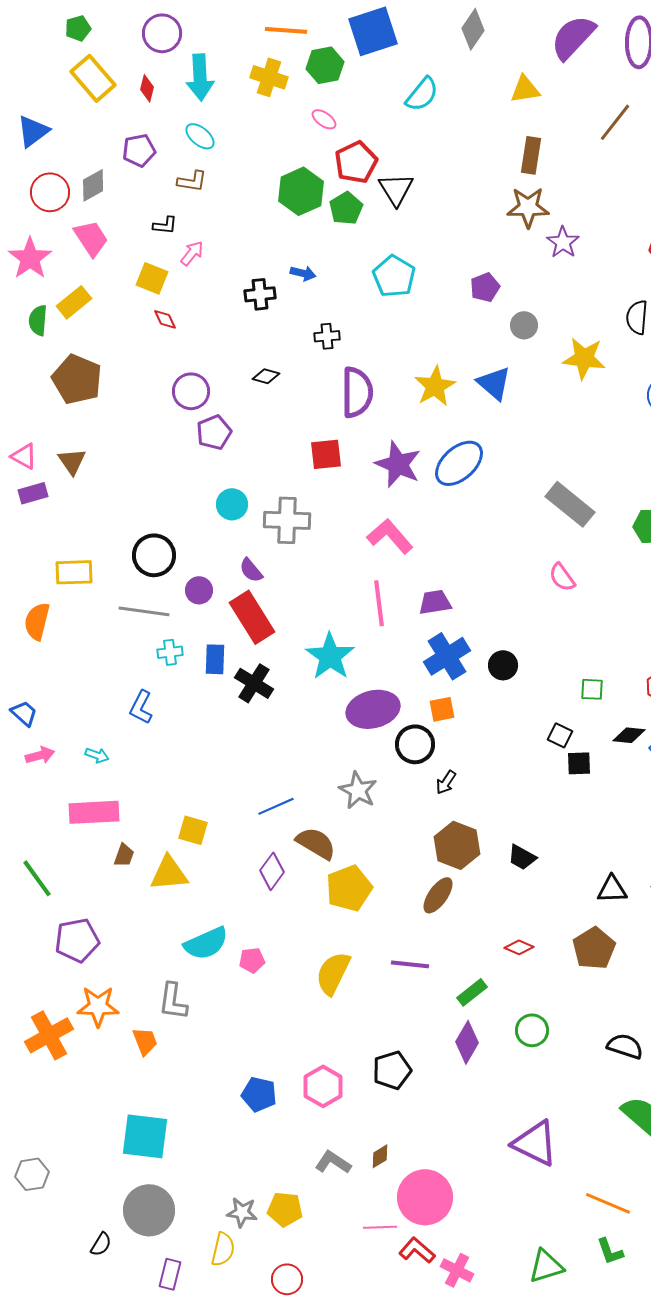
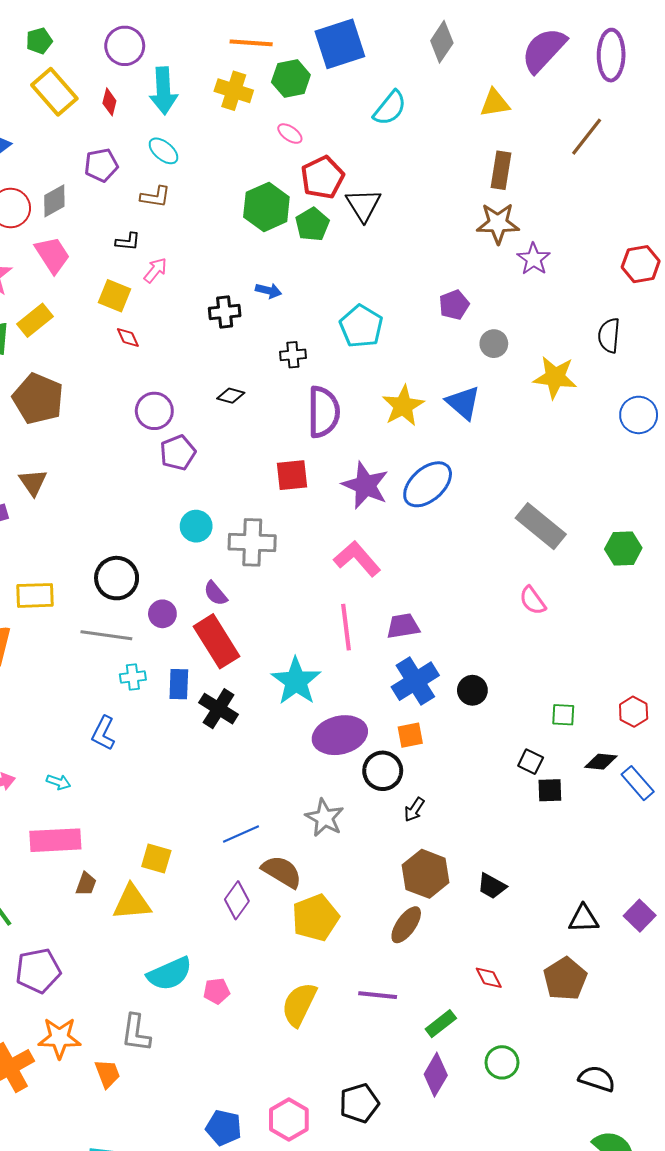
cyan pentagon: (394, 276) -> (361, 326), moved
red diamond: (519, 947) -> (489, 978), turned 40

